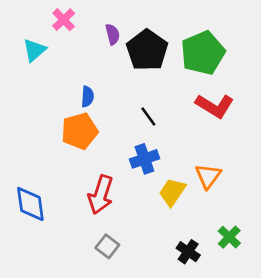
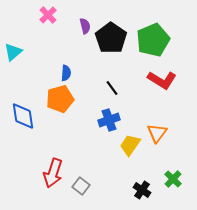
cyan triangle: (34, 50) -> (13, 52), moved
red arrow: (101, 195) -> (53, 173), moved
blue diamond: (30, 204) -> (23, 116), moved

